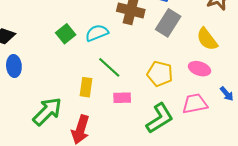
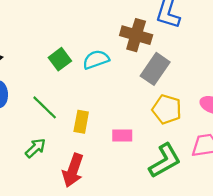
gray rectangle: (168, 23) -> (155, 69), moved
green line: (109, 67) -> (45, 107), moved
green arrow: (47, 111) -> (35, 148), size x0.6

